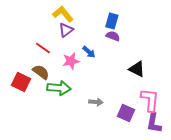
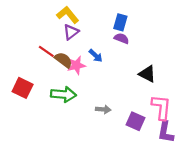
brown semicircle: (41, 72) -> (63, 60), moved

